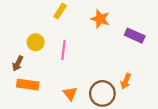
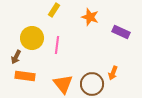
yellow circle: (36, 42) -> (32, 38), size x1.5
orange triangle: (70, 93) -> (63, 84), size x1.5

